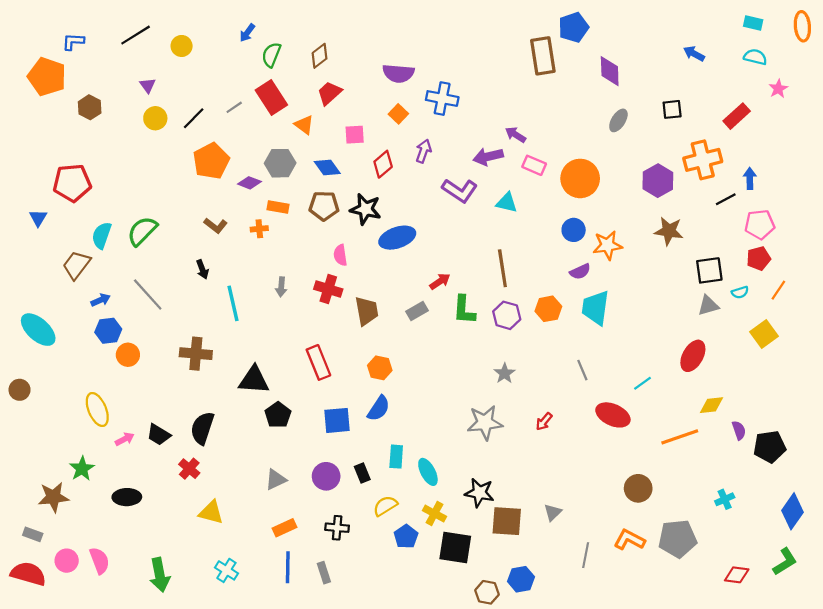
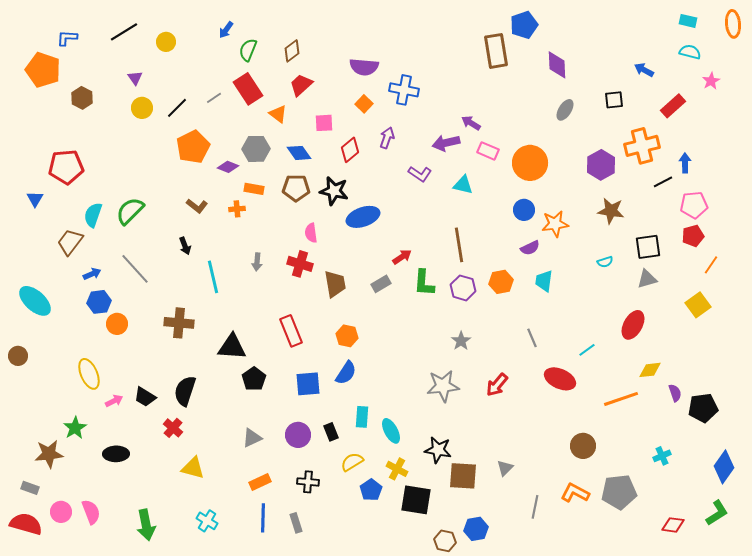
blue arrow: (694, 54) -> (644, 70), moved
purple L-shape: (460, 191) -> (420, 174), size x0.7
cyan semicircle: (740, 292) -> (605, 262), moved
cyan trapezoid: (595, 308) -> (544, 281), size x0.7
red arrow: (544, 422) -> (497, 385), size x1.4

